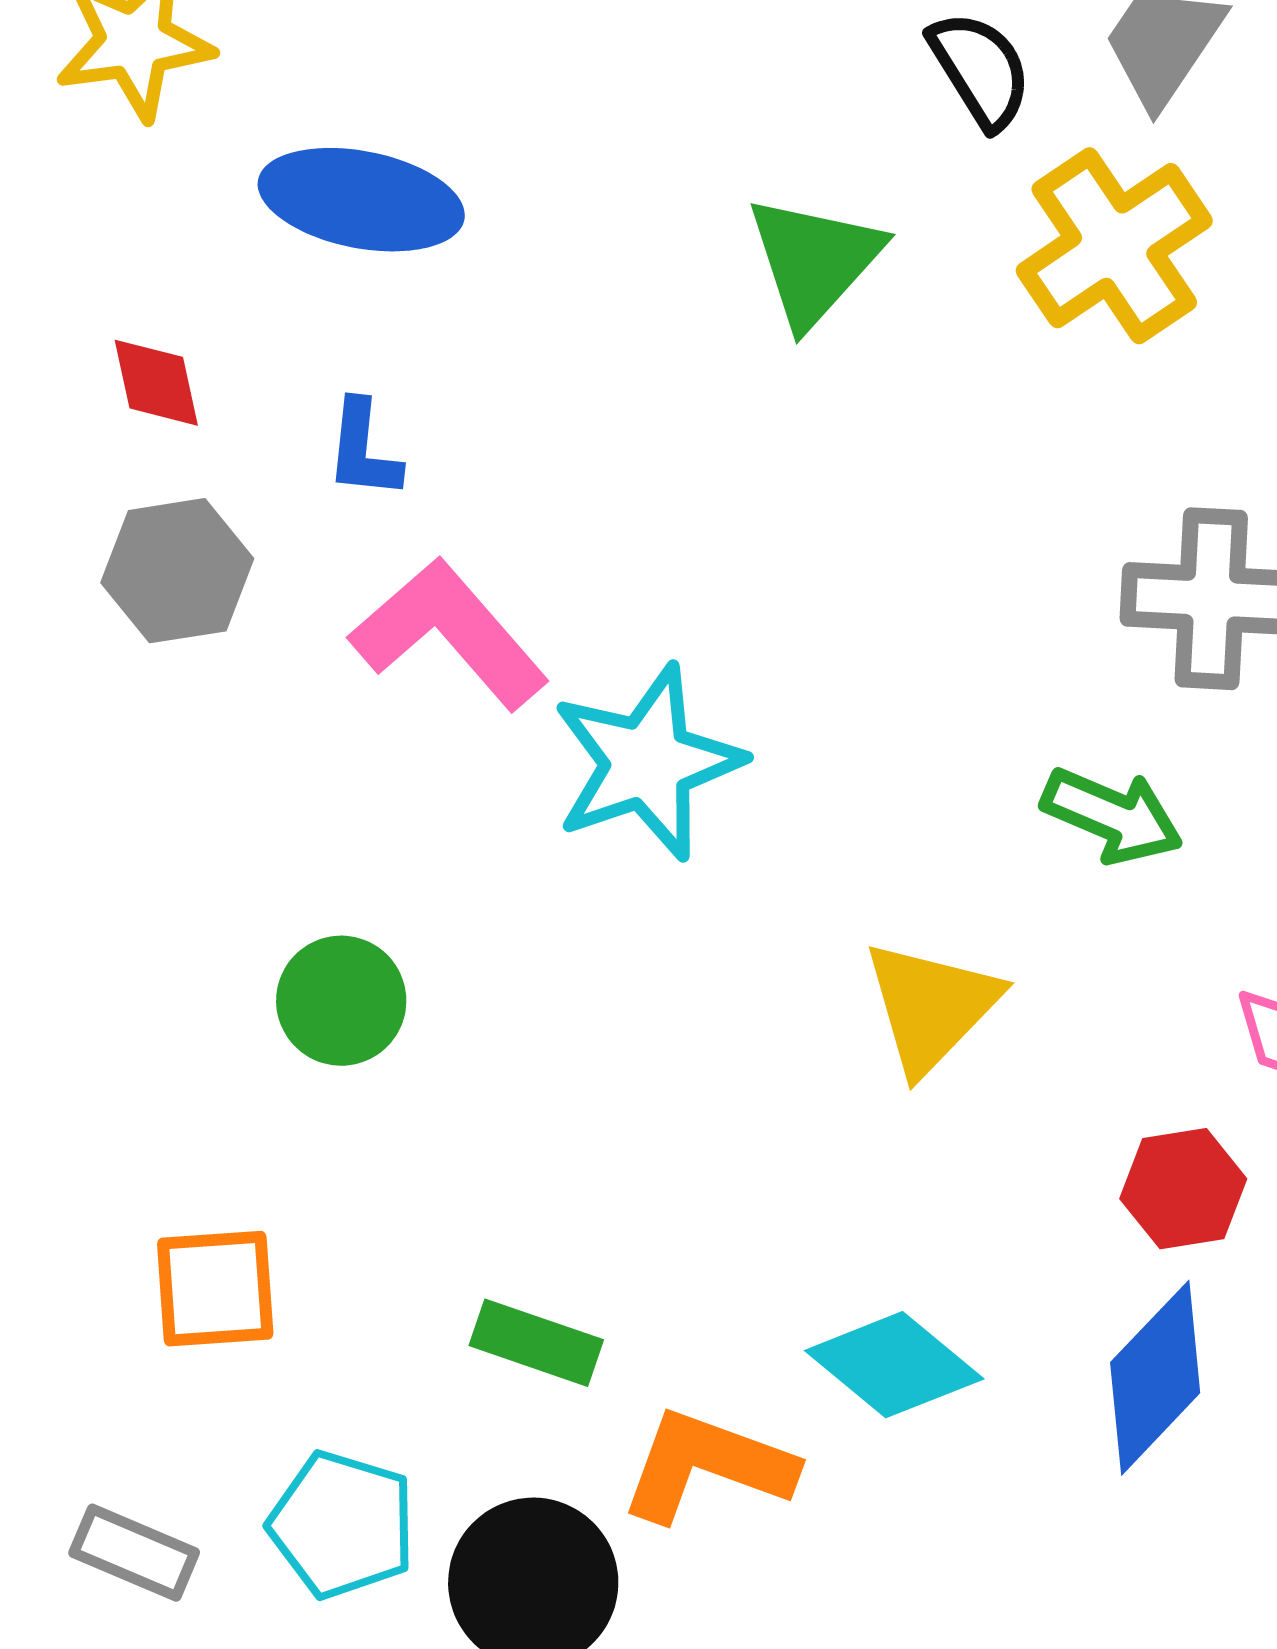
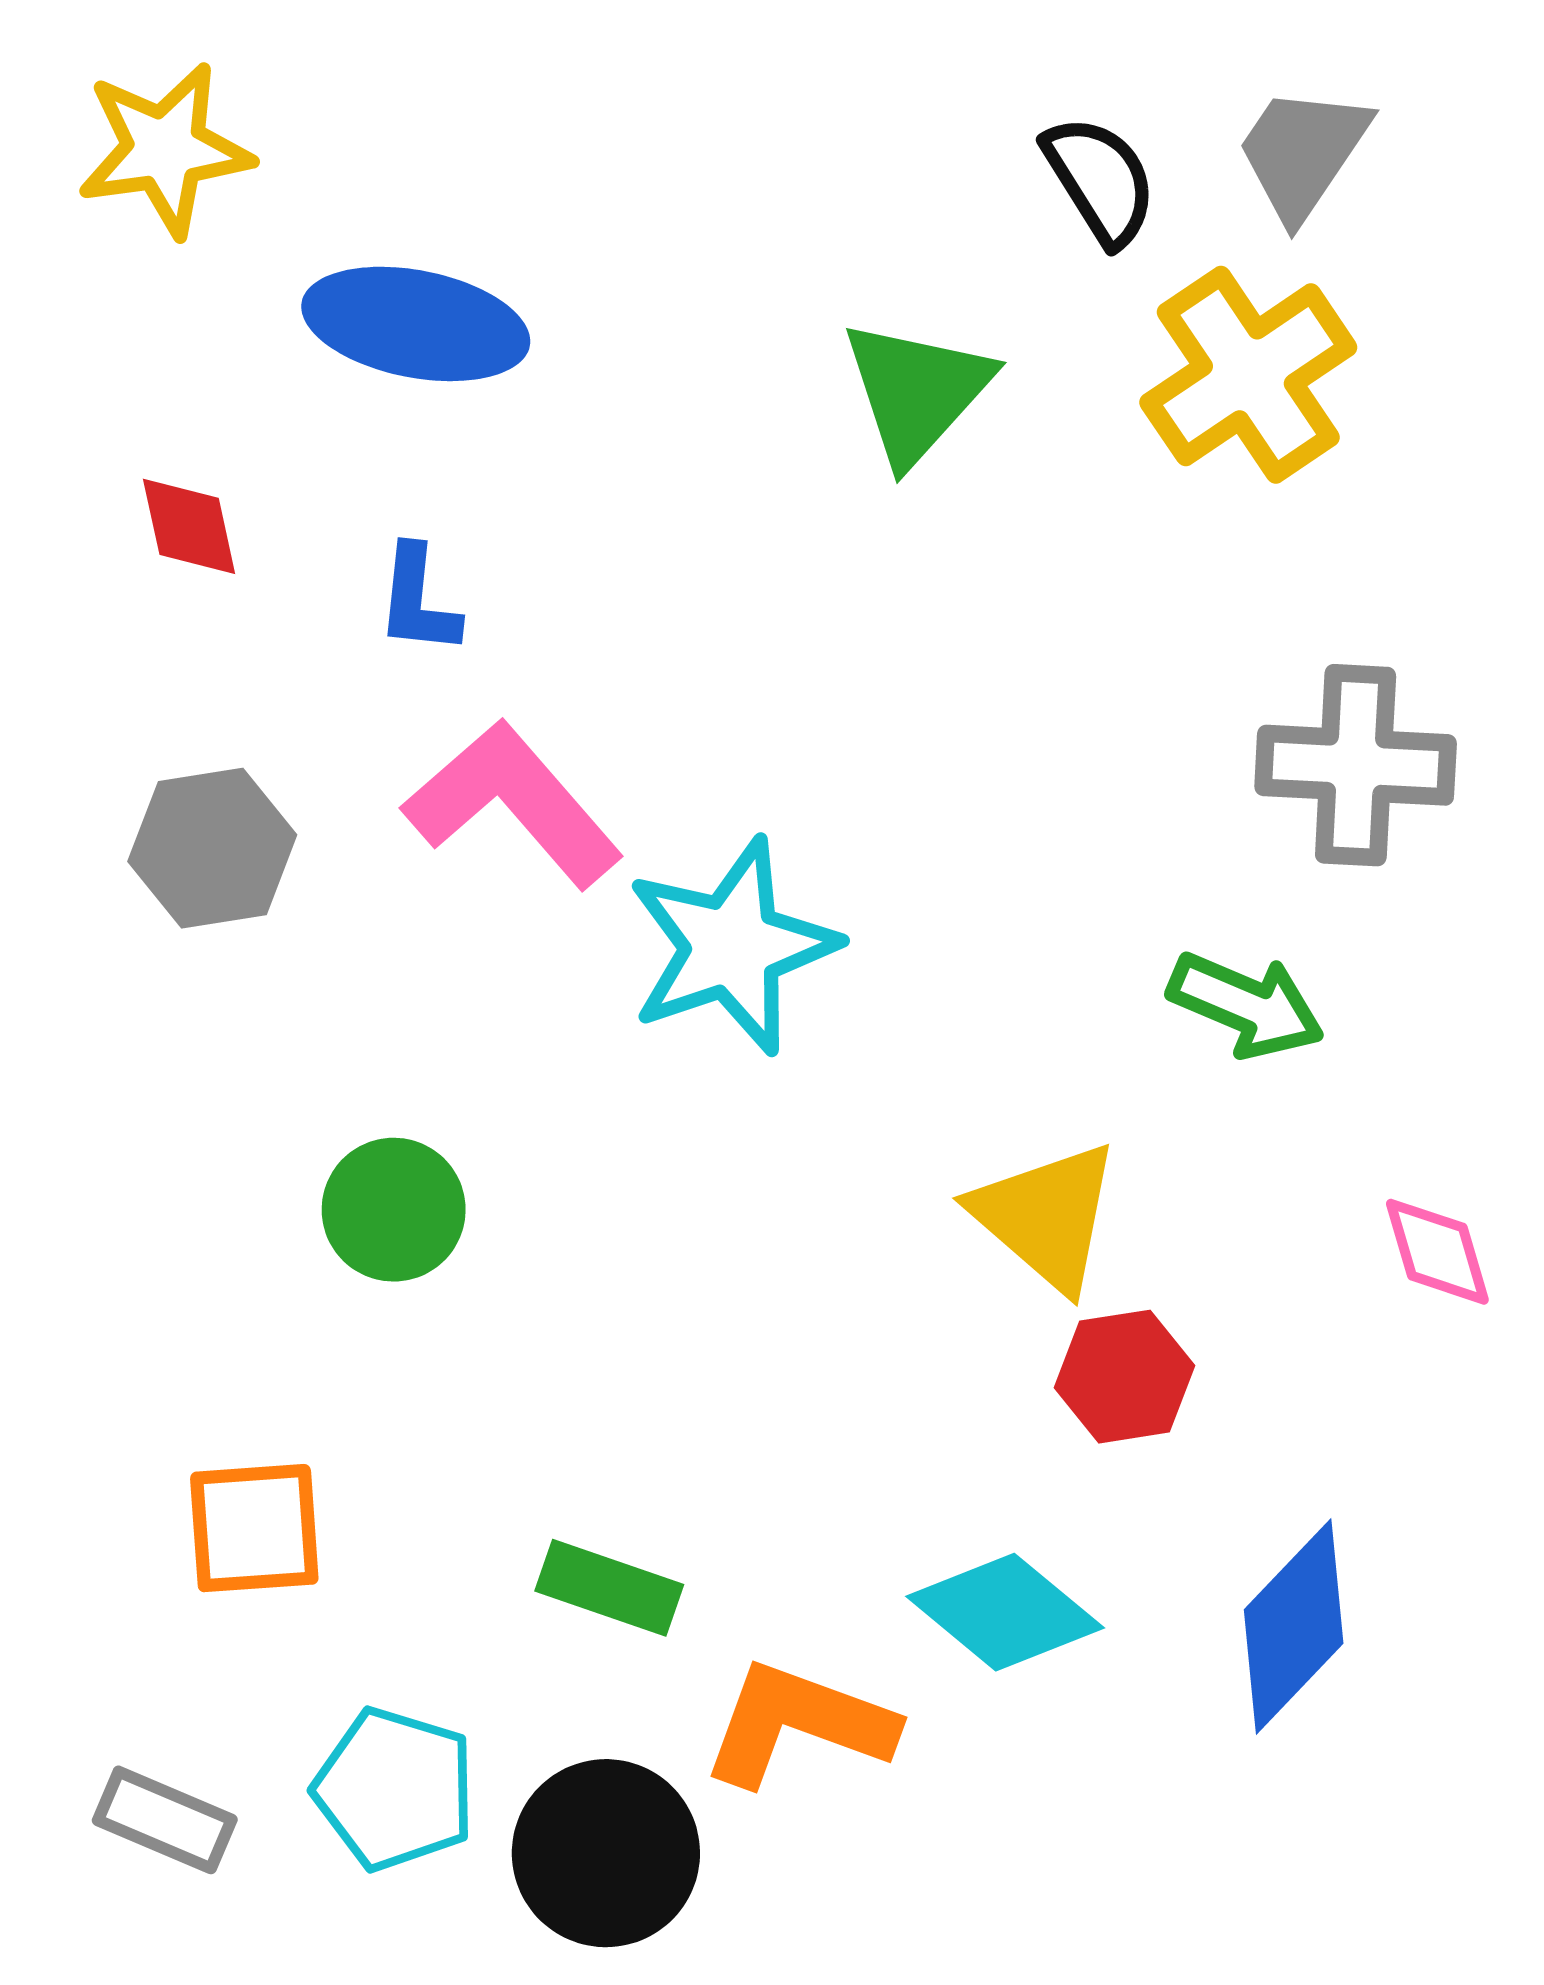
gray hexagon: (177, 571) -> (212, 848), moved
yellow triangle: (931, 1007) -> (1046, 1216), turned -33
red hexagon: (1183, 1189) -> (1124, 1377), moved

